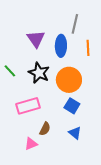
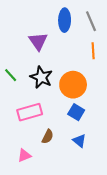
gray line: (75, 24) -> (91, 21), moved, turned -36
blue ellipse: (61, 46) -> (65, 20), moved
pink triangle: (31, 144) -> (24, 156), moved

